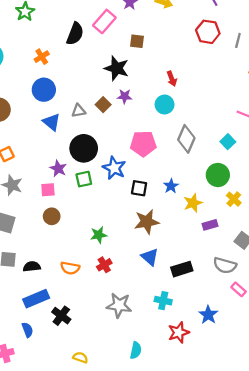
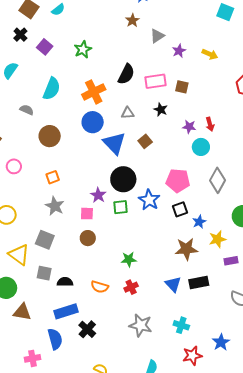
pink rectangle: (104, 21) -> (155, 81), moved, turned 35
orange cross: (42, 57) -> (94, 92), size x1.6
black star: (117, 68) -> (161, 110), size x0.6
purple star: (125, 96) -> (189, 127), moved
gray triangle: (79, 111) -> (128, 113), moved
blue triangle: (51, 122) -> (114, 143), moved, size x1.4
black square: (139, 188) -> (180, 209), moved, turned -35
brown star: (147, 222) -> (186, 249), moved
black rectangle: (182, 269) -> (199, 283), moved
blue semicircle: (27, 330) -> (55, 339), size x1.5

